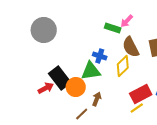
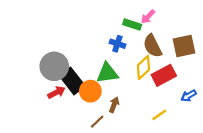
gray circle: (44, 30) -> (54, 66), moved
blue cross: (100, 56) -> (117, 44), moved
red rectangle: (141, 94) -> (164, 75), moved

